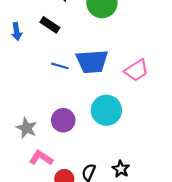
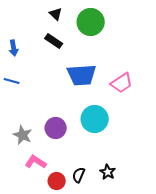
black rectangle: (50, 25) -> (54, 41), moved
blue line: (60, 66) -> (12, 81), moved

